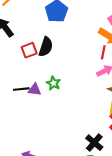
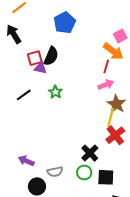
black line: (21, 89) -> (24, 95), turned -35
purple triangle: (35, 90) -> (40, 68), moved

